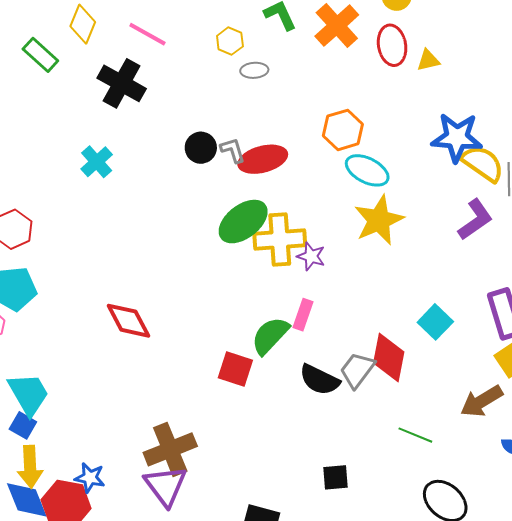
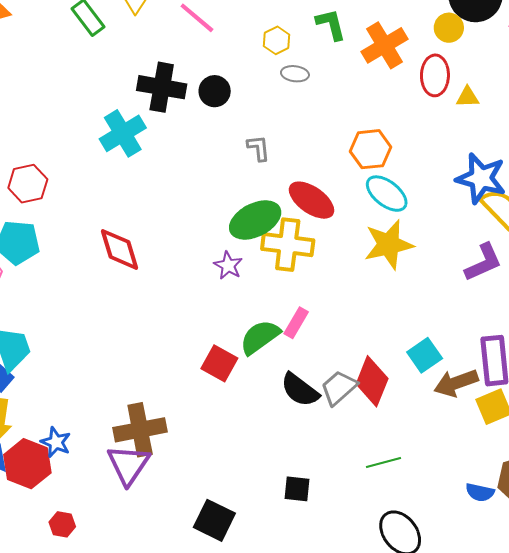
black cross: (122, 83) -> (162, 87), moved, turned -30
black circle: (201, 148) -> (215, 91), moved
red ellipse: (263, 159) -> (312, 200), moved, turned 39
cyan cross: (97, 162) -> (123, 133), size x1.4
purple star: (311, 256) -> (228, 265), moved
red diamond: (128, 321) -> (120, 249), moved
brown arrow: (482, 401) -> (456, 383), moved
green line: (415, 435) -> (383, 463), turned -48

